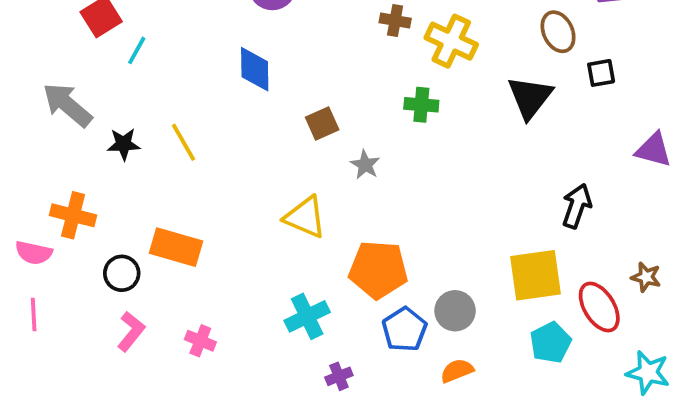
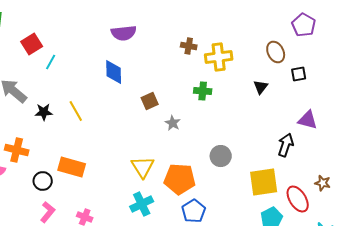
yellow cross: (451, 41) -> (219, 57), turned -32
black triangle: (530, 97) -> (261, 87), size x0.6
purple triangle: (654, 150) -> (308, 120), moved
yellow triangle: (305, 217) -> (143, 167), moved, turned 35
gray circle: (455, 311) -> (221, 156), moved

